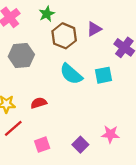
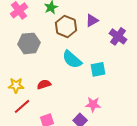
cyan square: (103, 75) -> (98, 69), moved
pink star: (110, 134) -> (93, 104), moved

